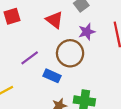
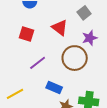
red square: (12, 16) -> (26, 34), moved, turned 35
blue rectangle: (52, 76) -> (54, 87), moved

